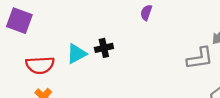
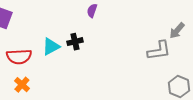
purple semicircle: (146, 13) -> (92, 11), moved

